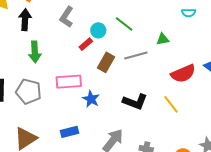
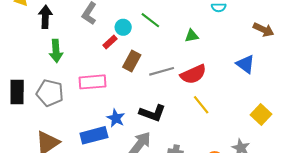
gray line: (136, 55) -> (162, 71), moved
red semicircle: (183, 74) -> (193, 74), moved
blue star: (91, 99) -> (116, 118), moved
black L-shape: (135, 102) -> (152, 113), moved
blue rectangle: (70, 132) -> (94, 135), size x1.4

